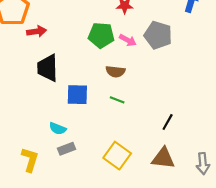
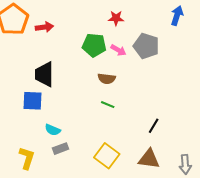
red arrow: (37, 31) -> (44, 27), moved
blue square: (77, 95) -> (32, 101), moved

